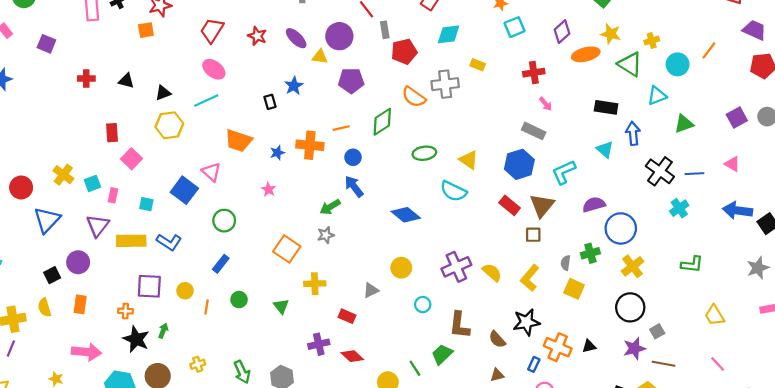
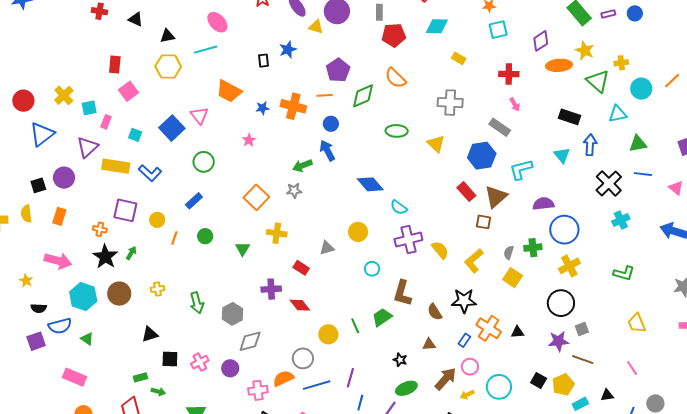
purple pentagon: (351, 81) -> (338, 70), moved, turned 30
gray cross: (445, 84) -> (450, 103), moved
blue line: (694, 174) -> (643, 174), moved
cyan semicircle: (453, 191) -> (399, 207), moved, size x0.7

